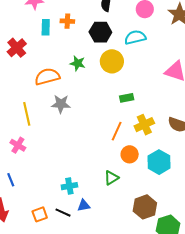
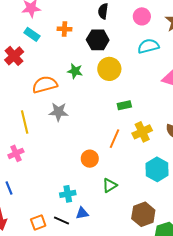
cyan rectangle: (46, 27) -> (32, 34), moved, turned -56
cyan semicircle: (135, 37) -> (148, 46), moved
pink cross: (18, 145) -> (16, 153), turned 35
orange circle: (130, 154) -> (90, 159), moved

